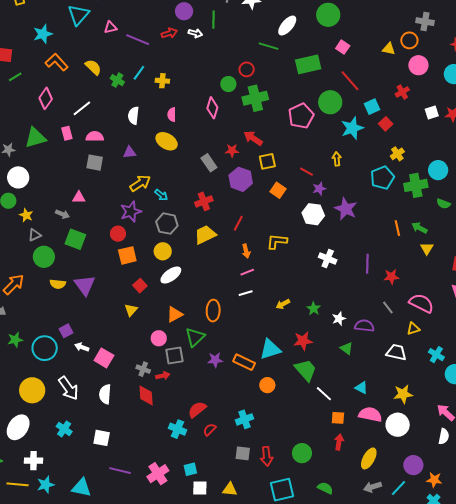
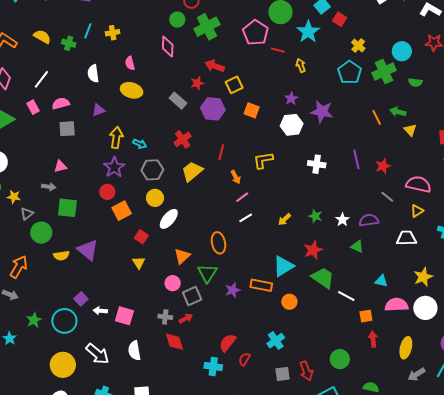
red line: (307, 172) -> (278, 50), moved
yellow arrow: (140, 183) -> (116, 138), turned -35

